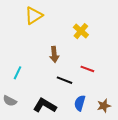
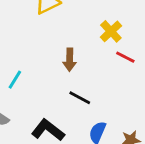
red line: (87, 69) -> (125, 57), moved

